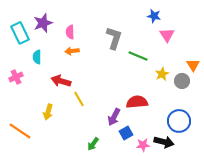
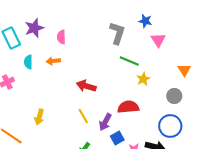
gray L-shape: (114, 38) -> (117, 33), moved
orange arrow: (72, 51) -> (53, 61), moved
yellow star: (162, 74) -> (143, 79), moved
red arrow: (61, 81) -> (86, 86), moved
gray circle: (182, 81) -> (174, 96), moved
yellow line: (79, 99) -> (83, 116), moved

